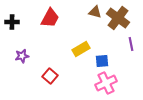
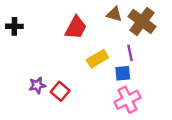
red trapezoid: (50, 18) -> (76, 27), moved
purple line: (131, 44) -> (130, 53), moved
purple star: (22, 56) -> (37, 85), moved

